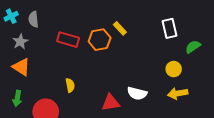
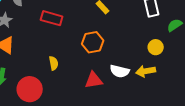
orange hexagon: (100, 40) -> (93, 42), moved
yellow arrow: (178, 93) -> (146, 71), moved

